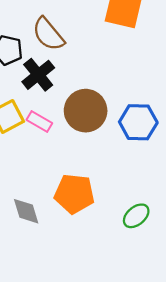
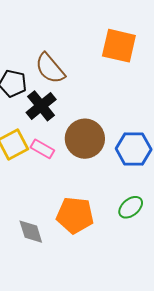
green ellipse: (136, 216) -> (131, 207), moved

